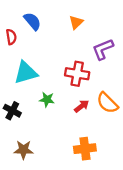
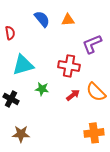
blue semicircle: (32, 21) -> (42, 19), moved
orange triangle: (76, 22) -> (68, 20), turned 40
orange cross: (85, 149) -> (94, 133), moved

